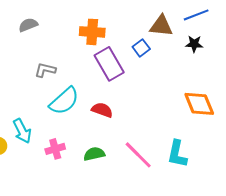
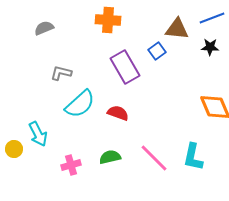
orange cross: (92, 32) -> (108, 20), moved
pink cross: (55, 149) -> (71, 165), moved

